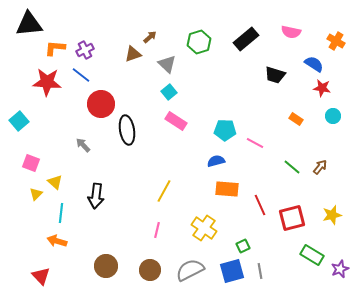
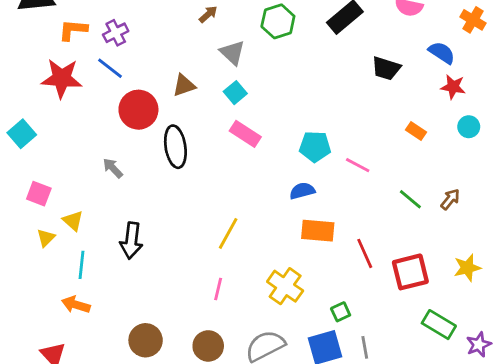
brown triangle: (133, 54) -> (184, 85), moved

